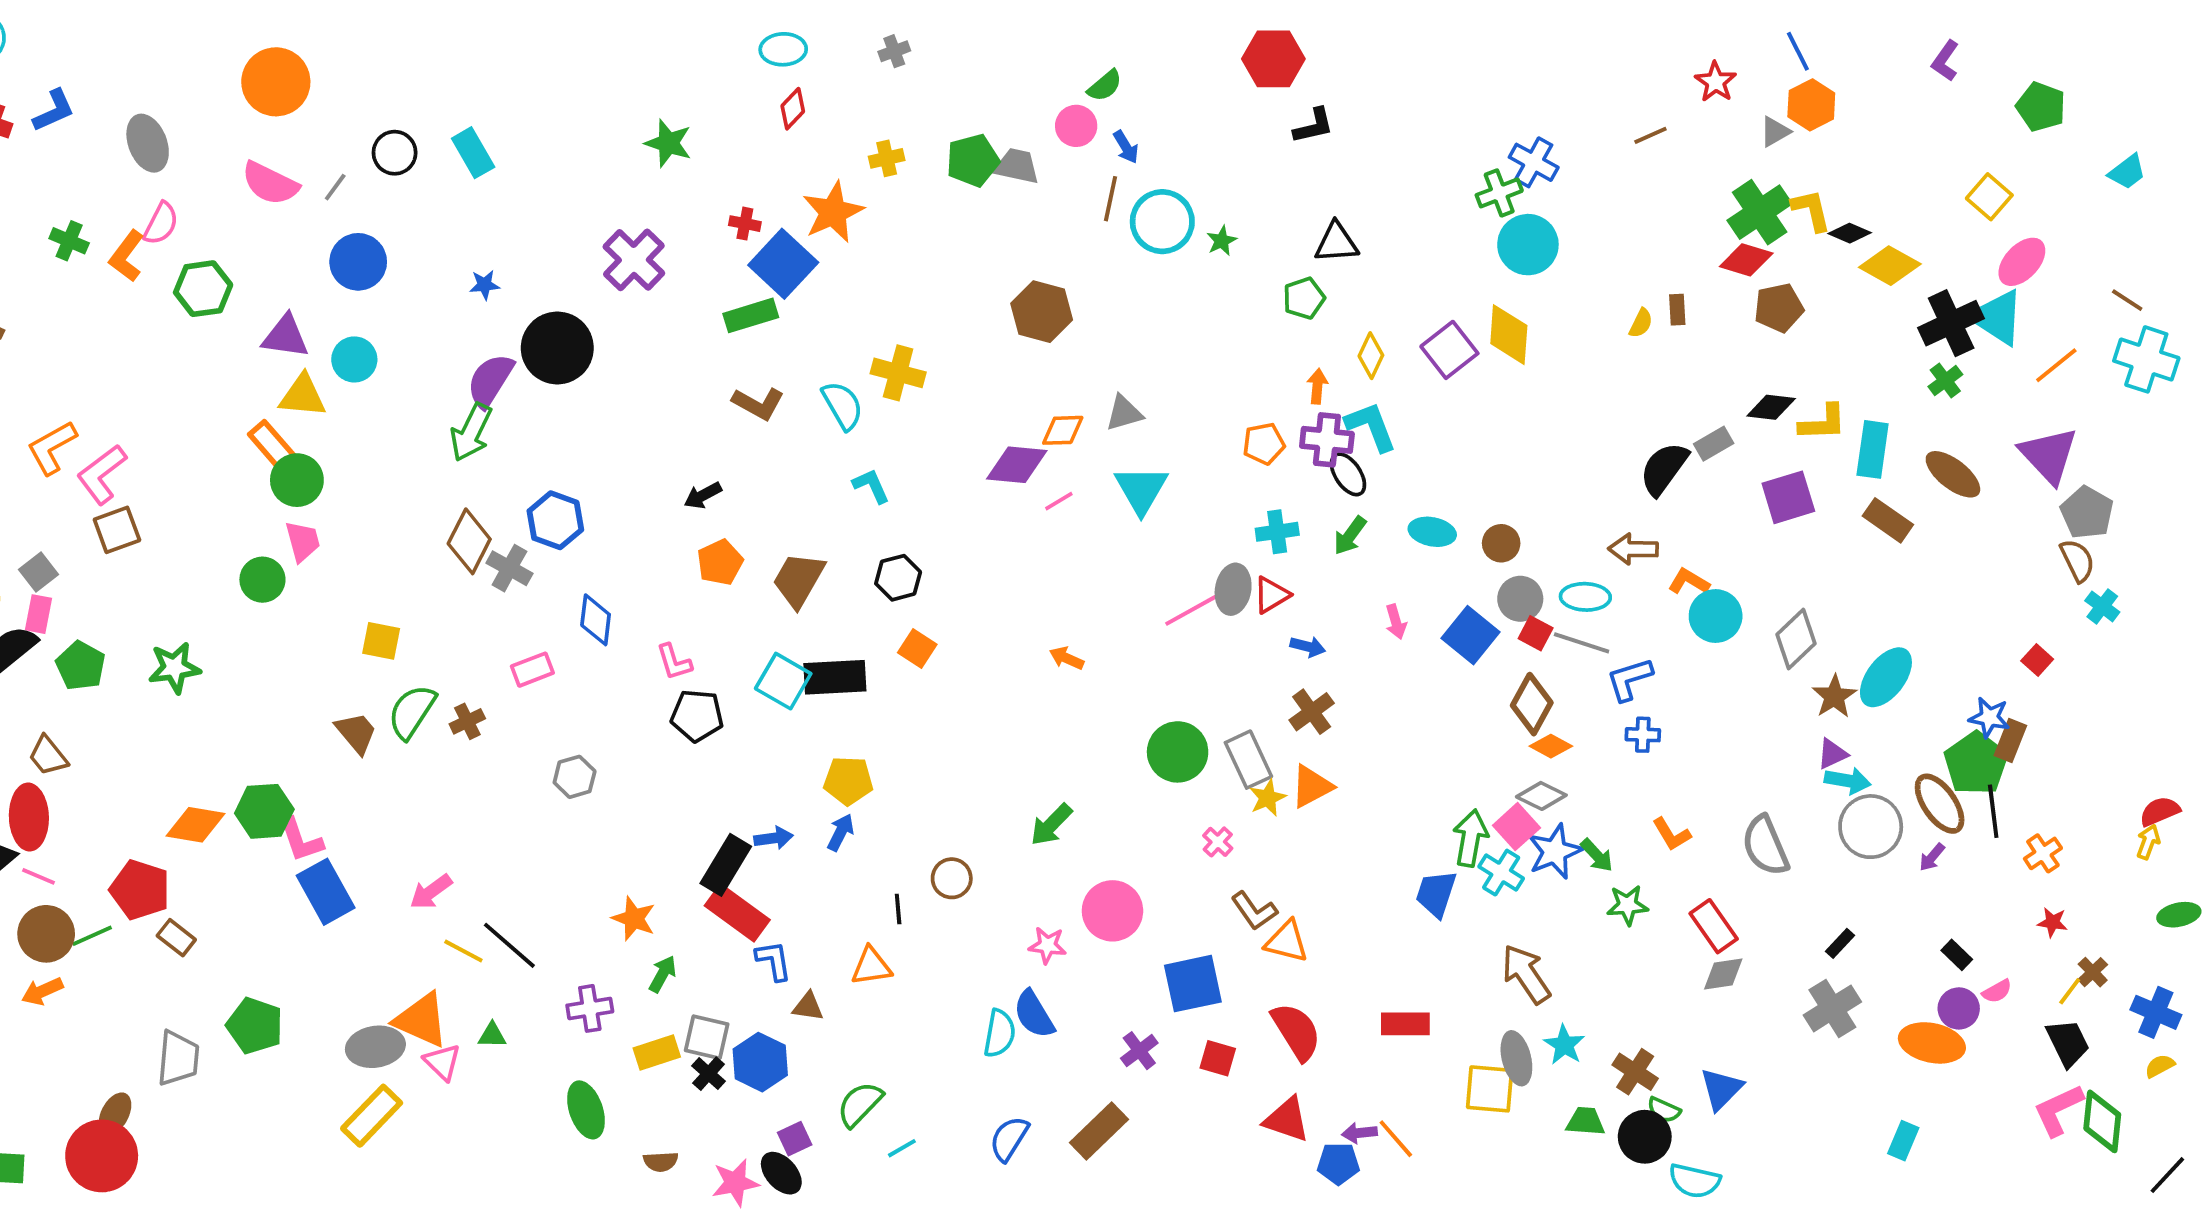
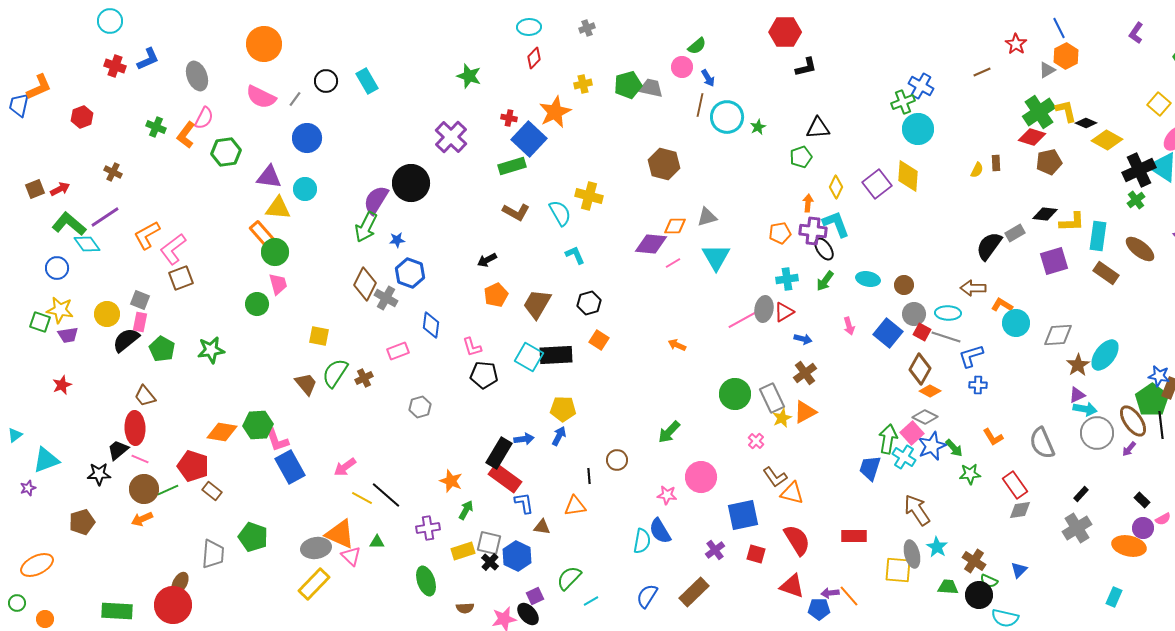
blue star: (485, 285) -> (397, 240), moved
gray square: (38, 572) -> (140, 300), turned -30
gray diamond: (1796, 639) -> (1058, 335), turned 40
blue triangle: (1721, 1089) -> (1019, 570), size x0.7

